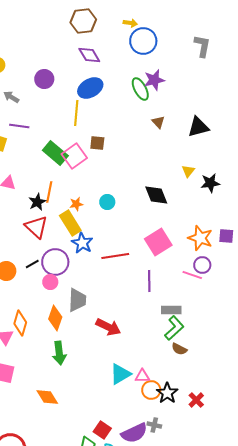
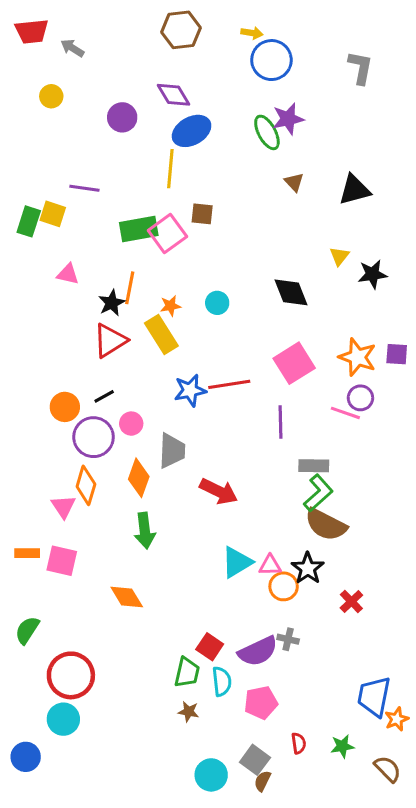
purple diamond: (89, 55) -> (173, 95), moved
gray arrow: (11, 97) -> (72, 48), moved
green rectangle: (55, 153) -> (139, 229), turned -50
red triangle: (36, 227) -> (110, 341), turned 45
blue star: (82, 243) -> (190, 390), moved, turned 30
purple circle: (55, 262) -> (94, 437), moved
brown semicircle: (179, 349) -> (326, 525), size x1.8
black star: (167, 393) -> (308, 568), moved

